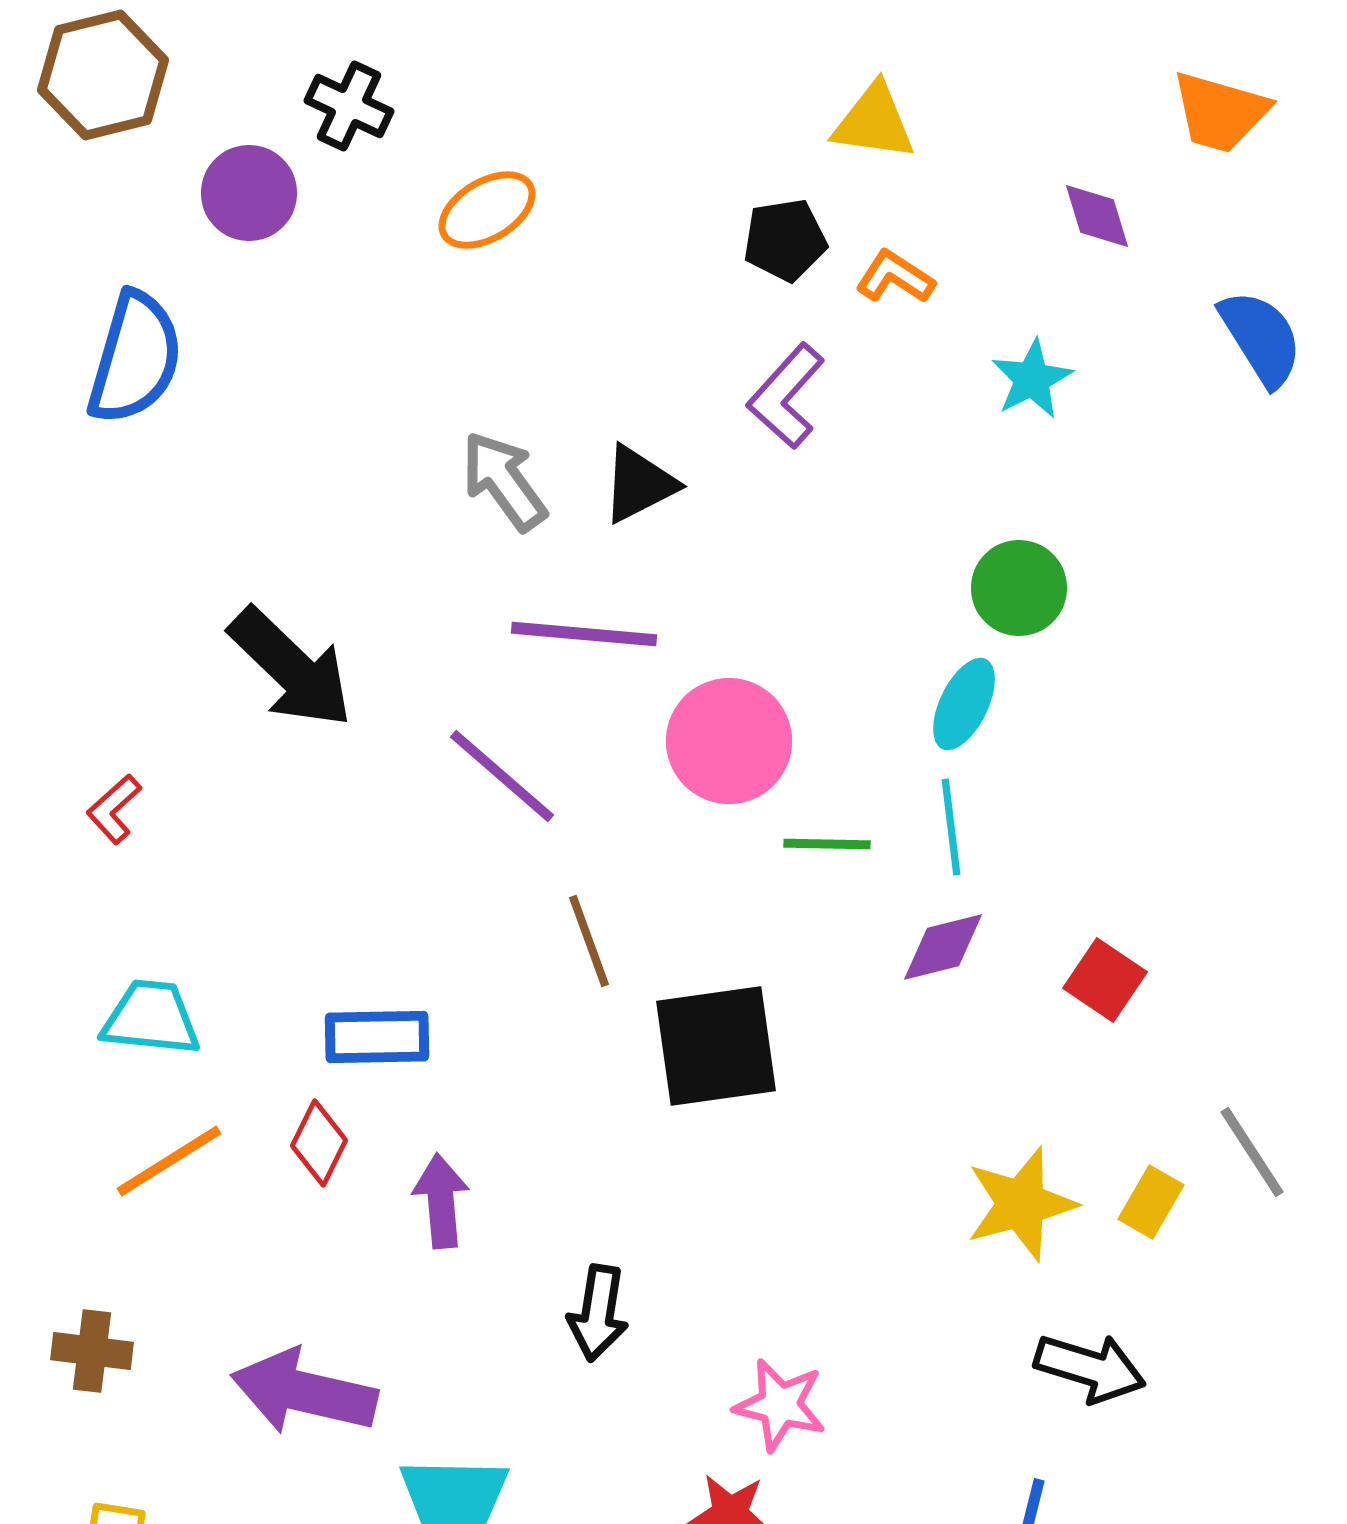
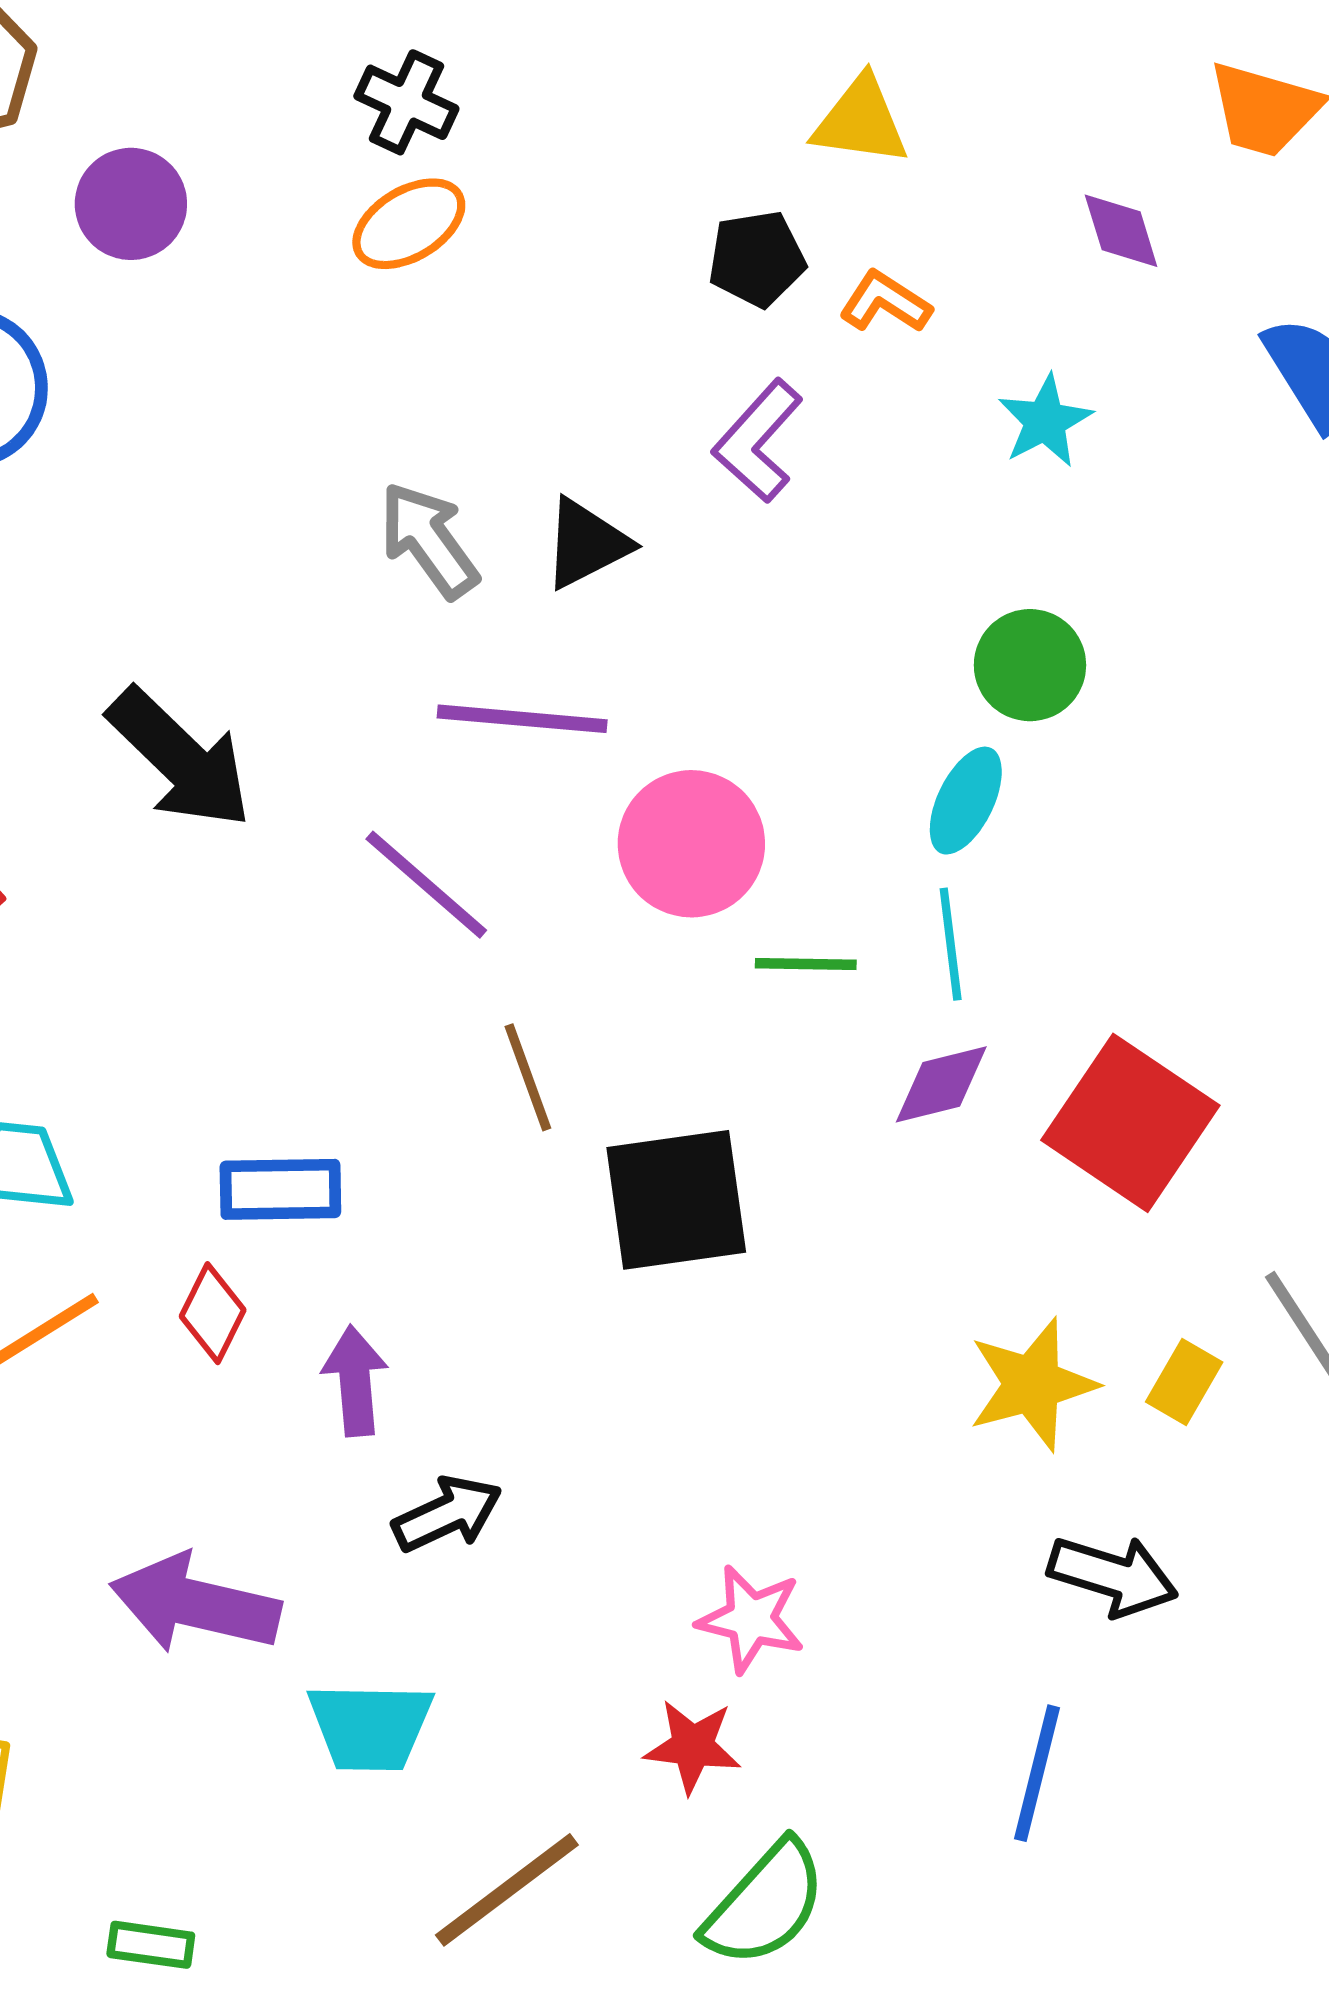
black cross: (349, 106) -> (406, 102), moved
red square: (1105, 980) -> (1130, 1123), size x1.8
black arrow: (598, 1313) -> (447, 1514), moved, turned -124

